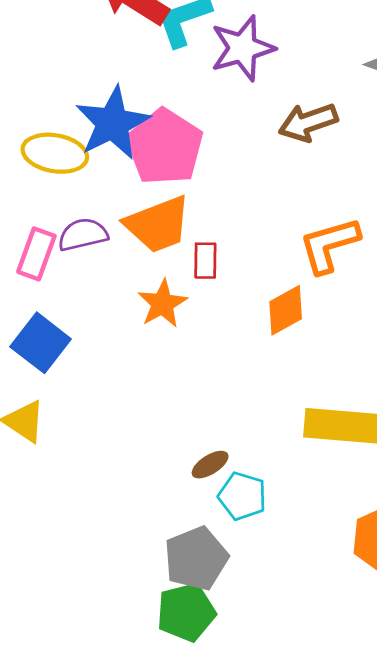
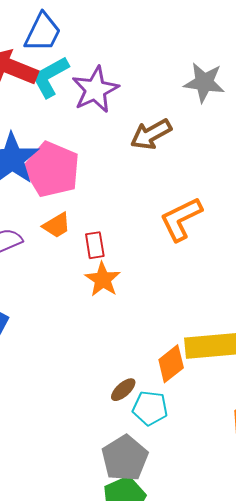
orange trapezoid: (158, 224) -> (57, 225), size x0.6
orange star: (162, 304) -> (103, 279), moved
orange diamond: (286, 310) -> (171, 364), moved

